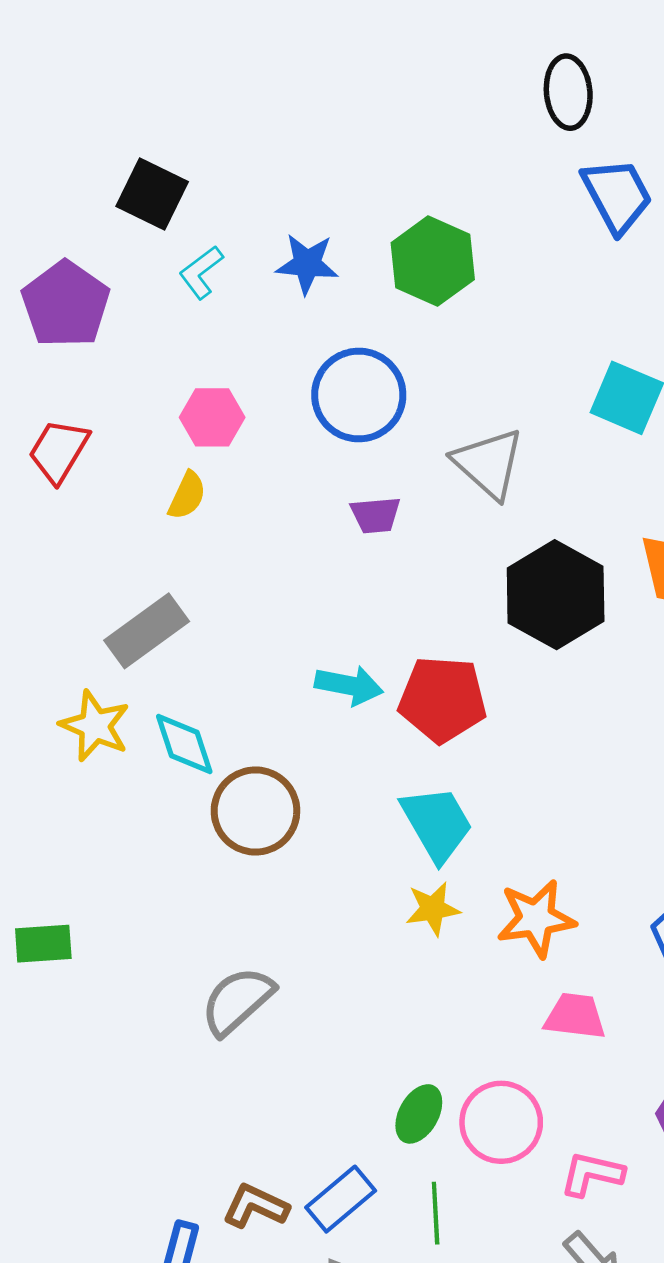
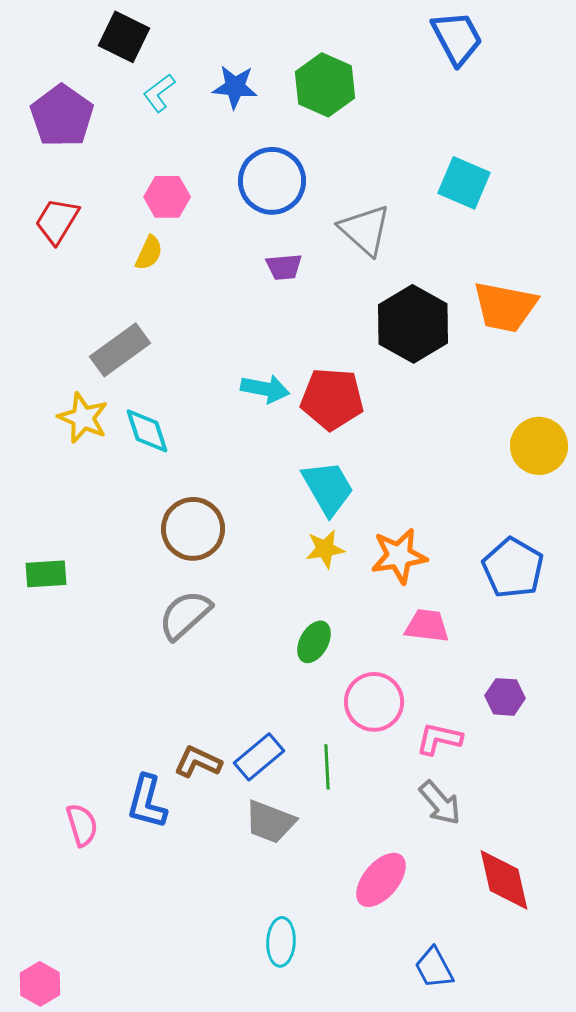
brown circle: (255, 811) -> (193, 529), moved
green ellipse: (419, 1114) -> (314, 642), moved

